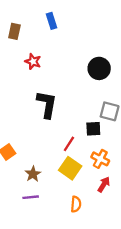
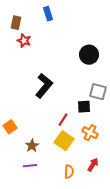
red star: (33, 61) -> (24, 41), moved
black L-shape: (47, 104) -> (44, 86), turned 30
red arrow: (104, 184) -> (93, 165), moved

